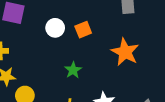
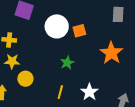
white circle: (55, 28) -> (57, 26), size x1.5

